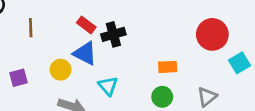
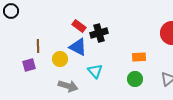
brown line: (31, 28) -> (38, 46), moved

